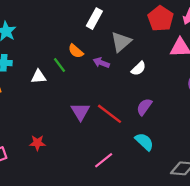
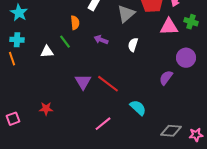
gray triangle: (121, 42) -> (126, 14), moved
orange semicircle: (76, 51) -> (75, 23), moved, turned -136
white semicircle: (138, 69) -> (133, 45), turned 152
purple semicircle: (144, 107) -> (166, 78), moved

